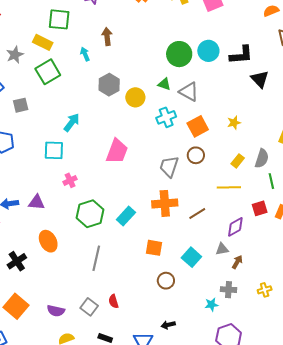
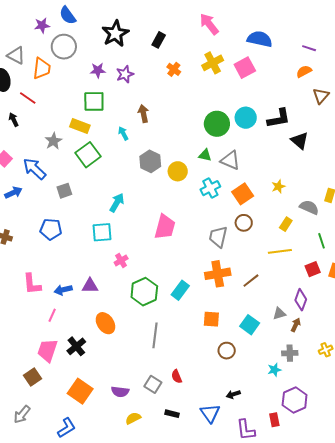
gray semicircle: (262, 158) -> (309, 207), moved, turned -78
purple diamond: (235, 227) -> (301, 300), moved, turned -35

